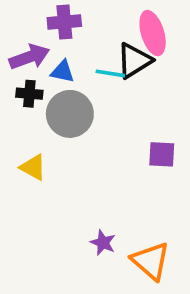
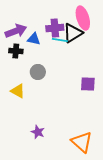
purple cross: (64, 22) -> (55, 28), moved
gray circle: (70, 114) -> (38, 72), moved, size x0.6
purple star: (103, 243) -> (38, 132), moved

